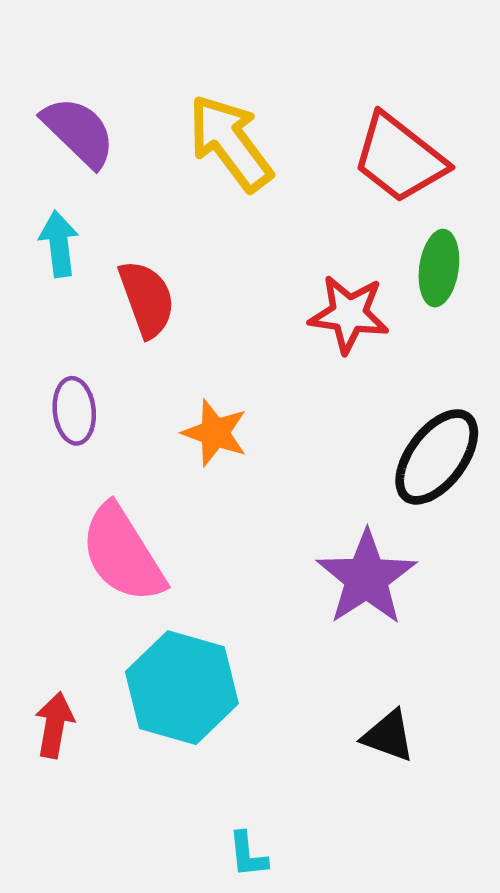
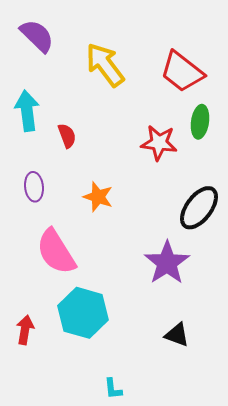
purple semicircle: (79, 132) -> (37, 36), moved
cyan arrow: (59, 244) -> (27, 111), size x1.4
red semicircle: (147, 299) -> (67, 136), size x0.7

